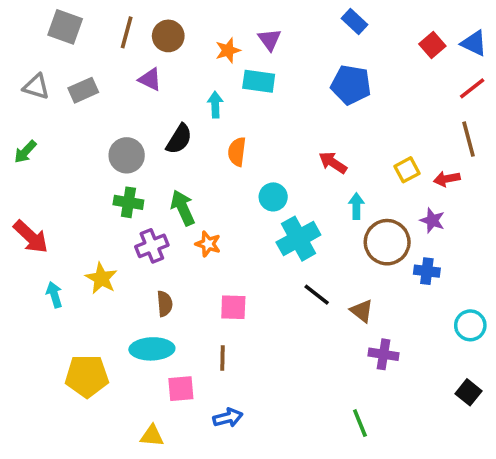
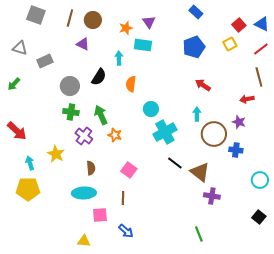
blue pentagon: (351, 85) -> (194, 47), turned -30
gray rectangle: (83, 90) -> (45, 61), moved
red arrow: (333, 163) -> (203, 85), moved
yellow square: (407, 170) -> (230, 44), moved
purple cross: (152, 246) -> (84, 136), turned -30
pink square: (233, 307) -> (129, 170), turned 35
brown triangle: (362, 311) -> (200, 172), size x1.5
yellow pentagon: (87, 376) -> (28, 189), moved
blue arrow: (228, 418) -> (126, 231), turned 56

